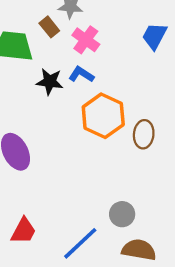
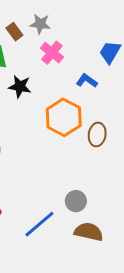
brown rectangle: (49, 27) -> (14, 32), moved
blue L-shape: (81, 75) -> (87, 81), moved

